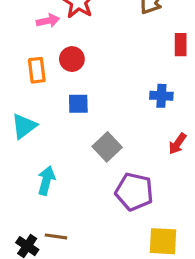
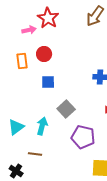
cyan triangle: (24, 126) -> (16, 127), moved
cyan arrow: (46, 180) -> (42, 126), moved
brown line: (56, 236) -> (35, 154), moved

